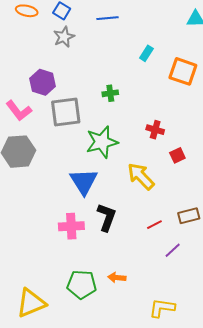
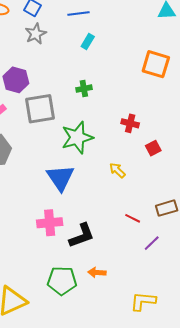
cyan rectangle: (146, 53) -> (88, 42), moved
yellow arrow: (141, 176) -> (117, 170), size x0.6
black L-shape: (107, 217) -> (82, 236), moved, turned 52
red line: (154, 225) -> (133, 218), turned 56

